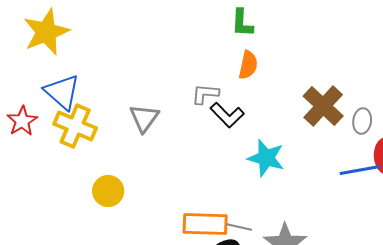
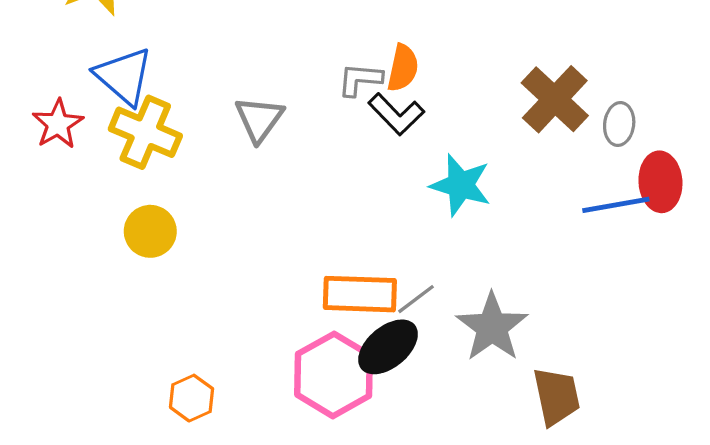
orange semicircle: (248, 65) -> (403, 68), moved
yellow circle: (108, 191) -> (150, 231), moved
gray line: (239, 227) -> (416, 299), turned -50

